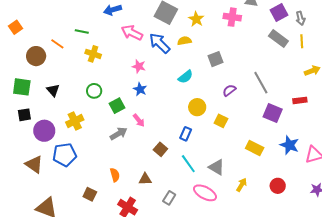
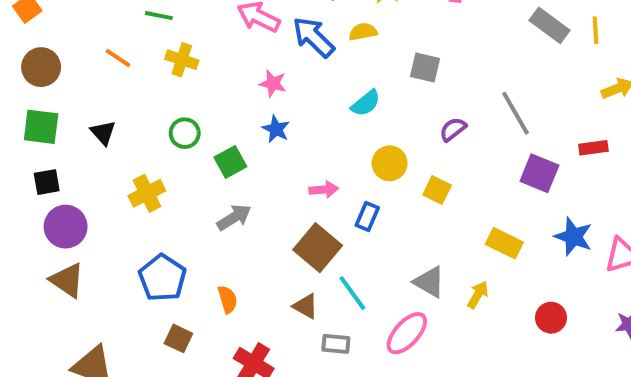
orange line: (57, 44) -> (118, 58), moved
brown circle: (36, 56) -> (41, 67), moved
gray square: (216, 59) -> (425, 67), turned 35
pink arrow: (139, 120) -> (324, 190), moved, turned -56
purple circle: (44, 131) -> (66, 227), moved
brown square: (160, 149) -> (318, 248), size x1.6
blue pentagon: (65, 155) -> (162, 278), moved, turned -30
cyan line: (188, 164) -> (352, 293), moved
brown triangle: (145, 179) -> (306, 306), moved, turned 32
yellow arrow: (242, 185) -> (478, 295), moved
pink ellipse: (205, 193) -> (407, 333), turned -75
gray rectangle: (169, 198) -> (336, 344), turned 64

